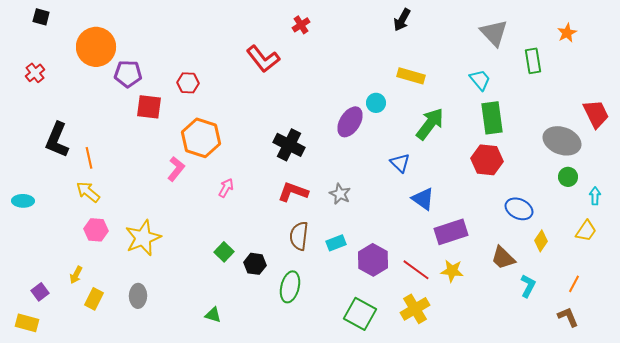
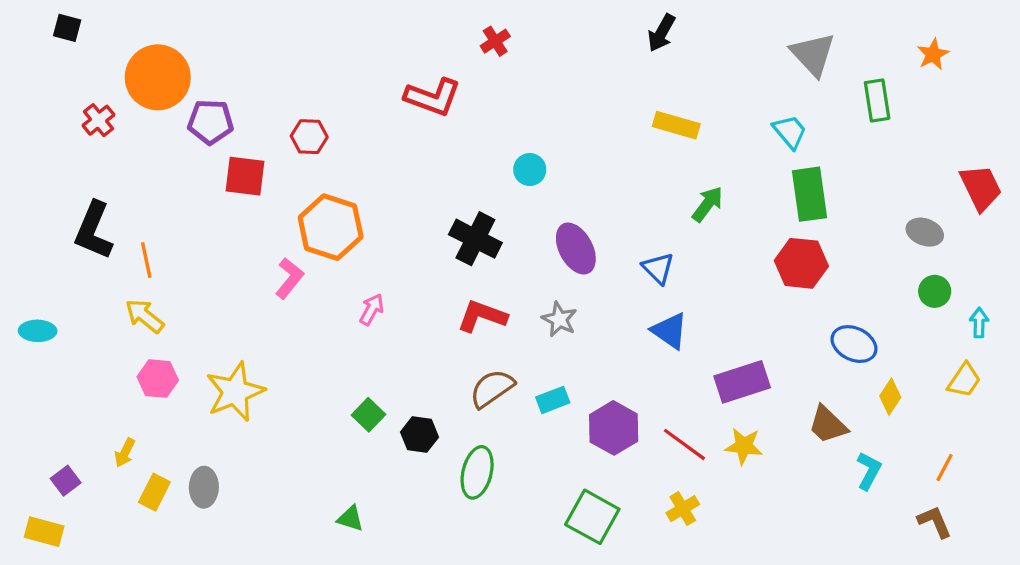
red L-shape: (263, 59) -> (433, 97), turned -32
red cross: (35, 73) -> (98, 120), moved
cyan circle: (376, 103) -> (530, 170), moved
purple ellipse: (350, 122) -> (576, 249), moved, turned -60
green arrow: (430, 124) -> (708, 204), size x0.7
gray ellipse: (562, 141) -> (925, 232), size x0.6
blue triangle: (423, 199) -> (670, 331), moved
brown semicircle: (299, 236) -> (492, 388), turned 48
gray ellipse: (138, 296) -> (204, 487), moved
yellow cross: (415, 309) -> (683, 509), size x0.7

